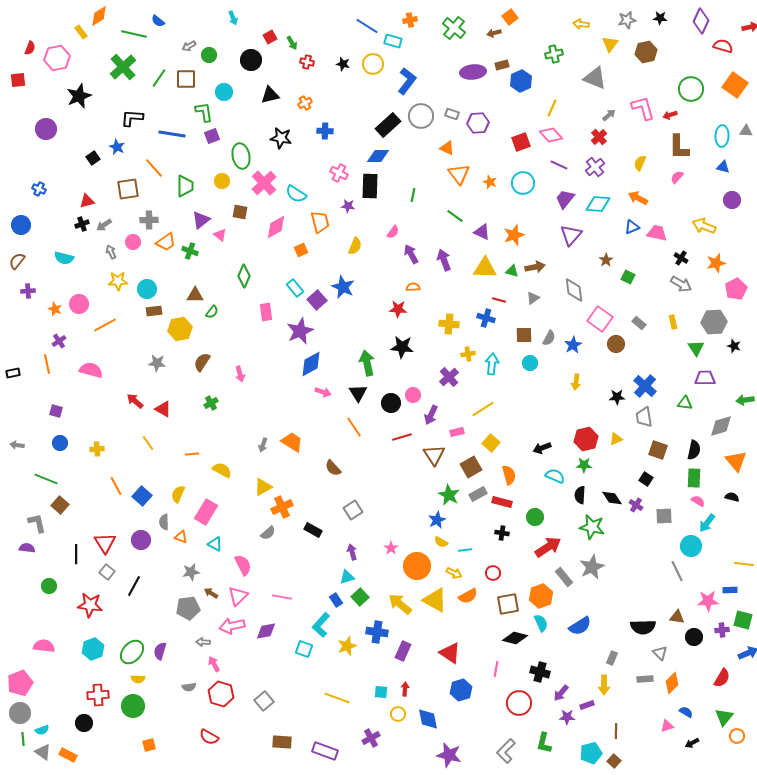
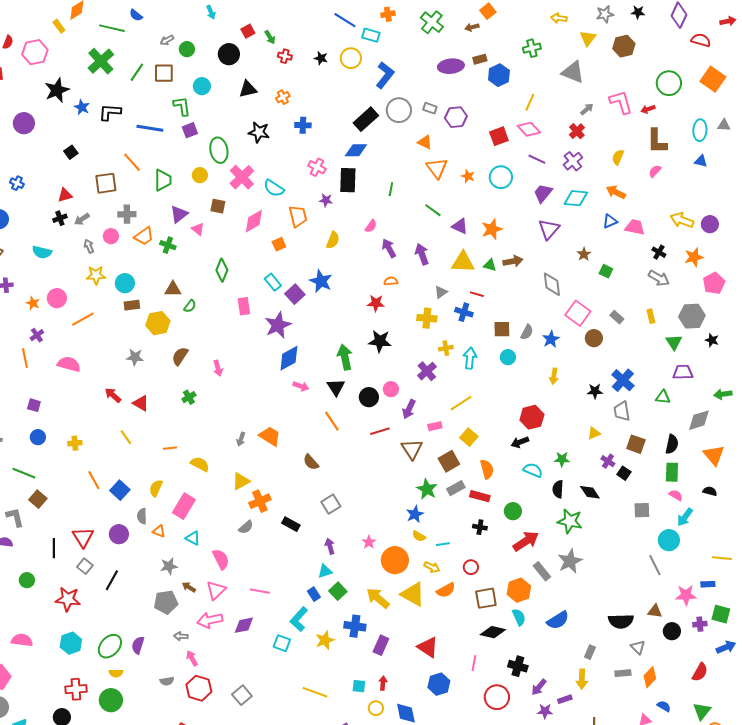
blue star: (117, 147) -> (82, 107), moved
purple circle: (732, 200) -> (710, 224), moved
gray triangle: (533, 298) -> (441, 292), moved
red hexagon: (586, 439) -> (532, 417), moved
purple cross: (636, 505) -> (608, 461), moved

